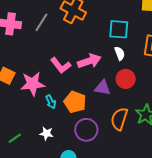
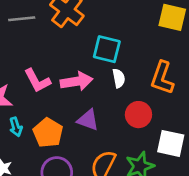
gray line: (41, 22) -> (22, 19), turned 42
cyan square: (119, 29) -> (107, 49), moved
red circle: (126, 79) -> (138, 115), moved

